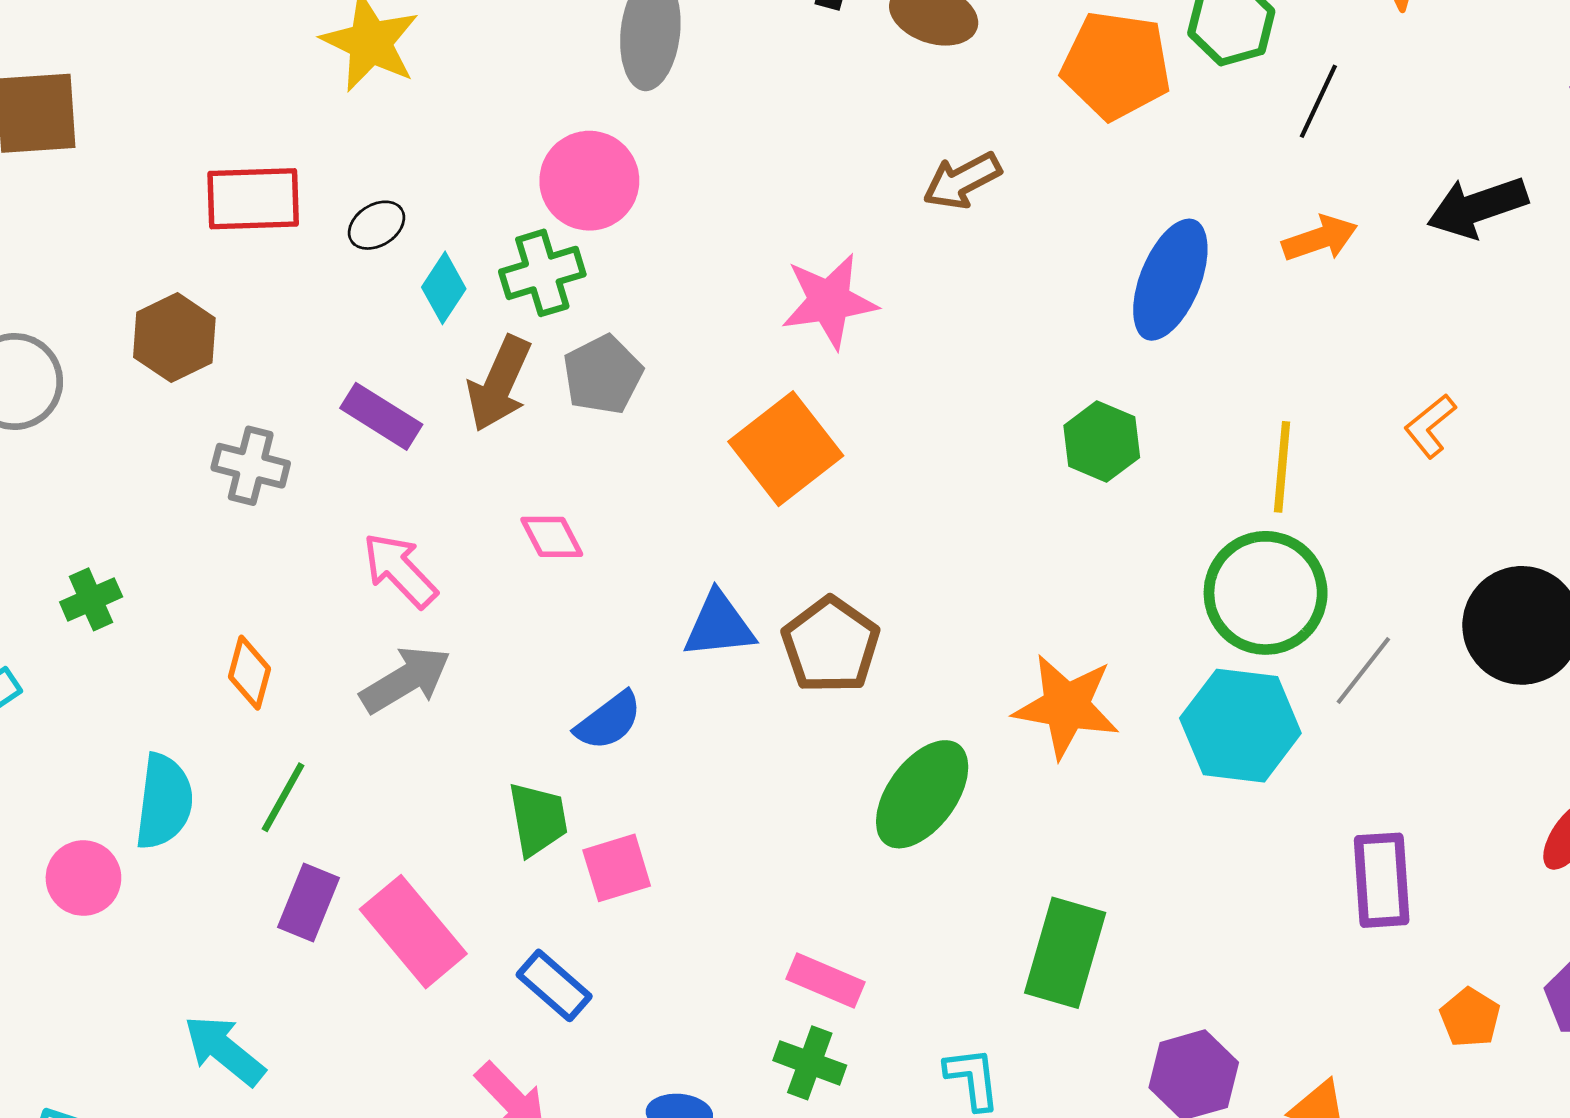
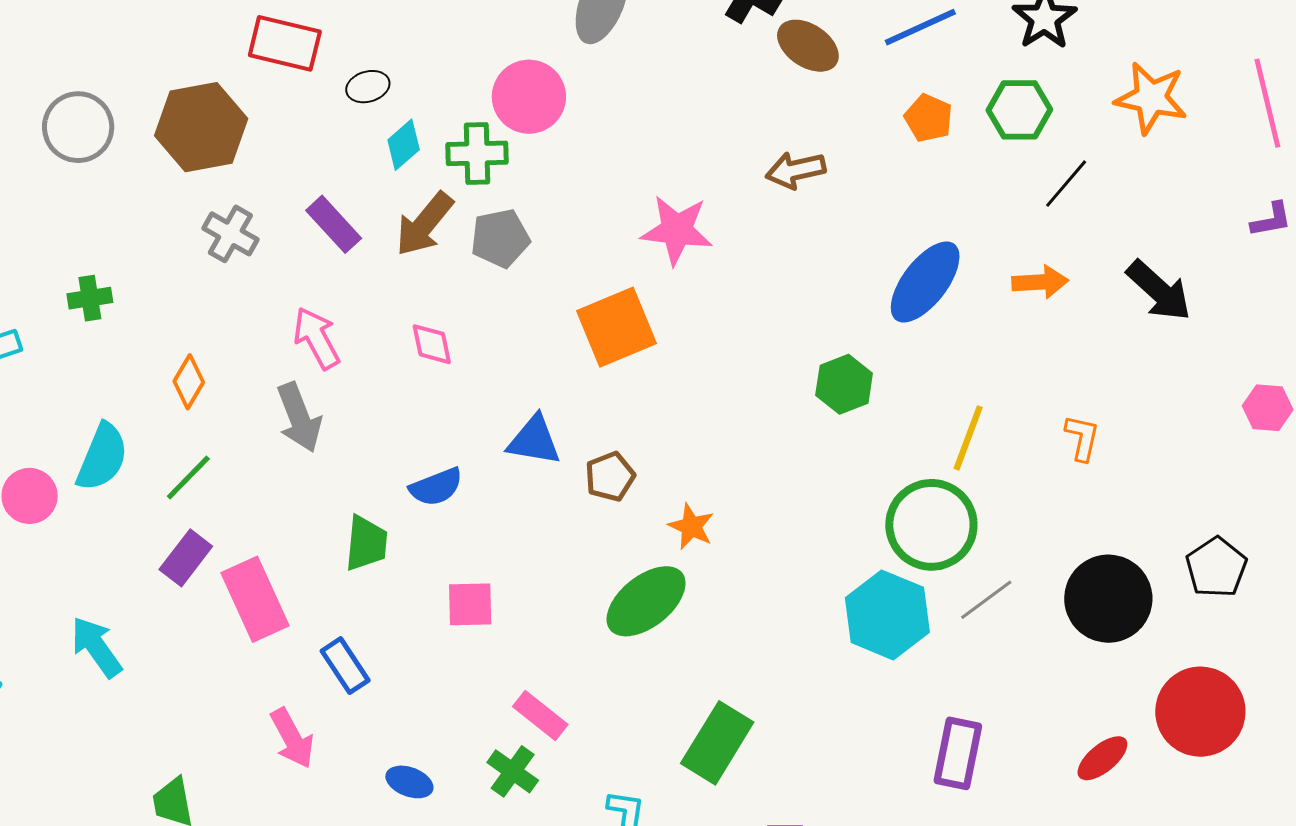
orange pentagon: (1116, 65) -> (929, 118), size x0.6
black arrow: (1477, 207) -> (1159, 291), turned -134
brown hexagon: (174, 338) -> (201, 127), size x1.4
orange L-shape: (1430, 426) -> (1082, 438), turned 126
brown pentagon: (831, 645) -> (610, 477), size x0.7
gray arrow: (406, 680) -> (299, 417), turned 84
orange star: (1066, 706) -> (691, 527), moved, size x0.6
pink square: (617, 868) -> (470, 604), moved

